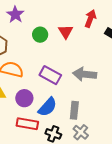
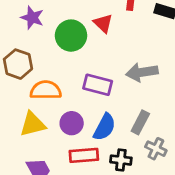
green circle: (40, 35) -> (71, 36), size x1.5
gray rectangle: (74, 110) -> (140, 122), turned 36

